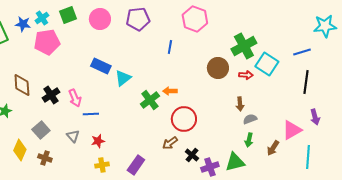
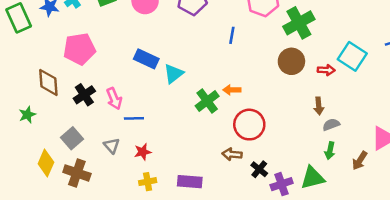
pink pentagon: (47, 42) -> (79, 49), moved
green cross: (244, 46) -> (299, 23), moved
brown arrow: (170, 143) -> (232, 154), turned 42
brown cross: (45, 158) -> (77, 173), size x1.5
purple rectangle: (136, 165) -> (190, 182), turned 60

